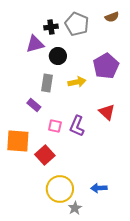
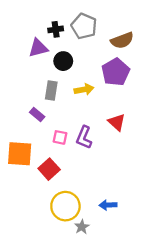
brown semicircle: (112, 17) -> (122, 40), moved, size x1.5

